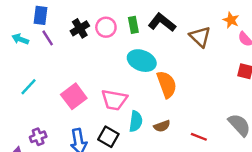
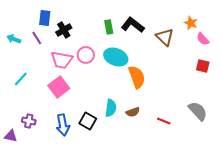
blue rectangle: (40, 15) -> (45, 18), moved
pink circle: (106, 27) -> (86, 55), moved
pink trapezoid: (114, 100) -> (62, 60), moved
purple cross: (38, 137) -> (29, 121), turned 32

